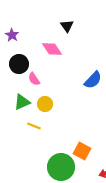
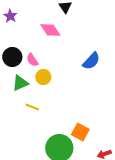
black circle: (19, 64) -> (12, 57), moved
yellow circle: (45, 104) -> (43, 77), moved

